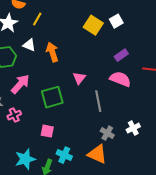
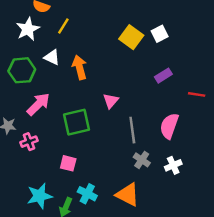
pink semicircle: (120, 79) -> (169, 126), moved, turned -95
gray cross: (107, 133) -> (142, 160), moved

